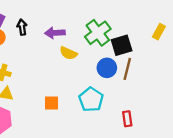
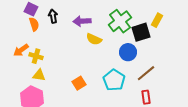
yellow rectangle: (159, 32) -> (157, 20), moved
brown line: (127, 69) -> (146, 73), moved, turned 36
orange square: (51, 103) -> (79, 83), turned -32

